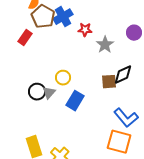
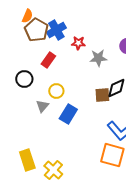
red rectangle: (25, 38) -> (48, 60), moved
gray star: (105, 45) -> (98, 58), turned 30
black circle: (37, 92) -> (24, 79), moved

